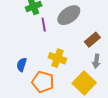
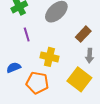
purple line: (44, 25) -> (27, 34), moved
blue semicircle: (22, 65) -> (14, 67), turned 56

